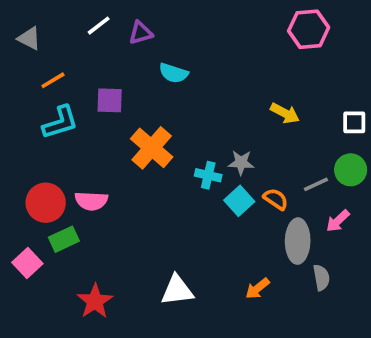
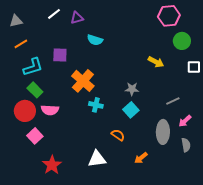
gray triangle: (29, 38) -> (16, 21), turned -40
orange line: (53, 80) -> (21, 44), moved
green circle: (351, 170) -> (182, 41), moved
cyan cross: (208, 175) -> (96, 105), moved
orange semicircle: (276, 199) -> (118, 135), moved
green rectangle: (64, 239) -> (35, 90), moved, turned 70
pink square: (27, 263) -> (35, 136), moved
gray semicircle: (321, 278) -> (186, 145), moved

